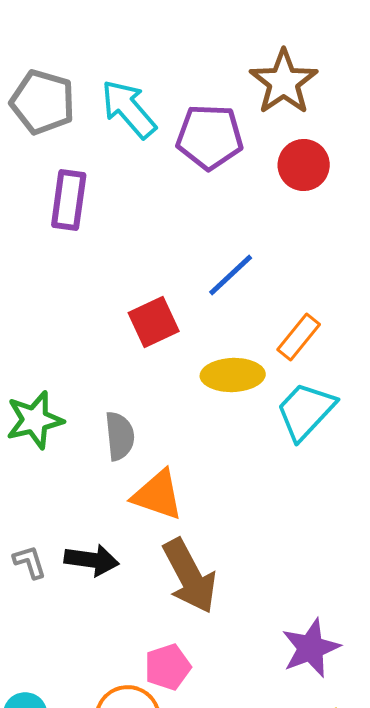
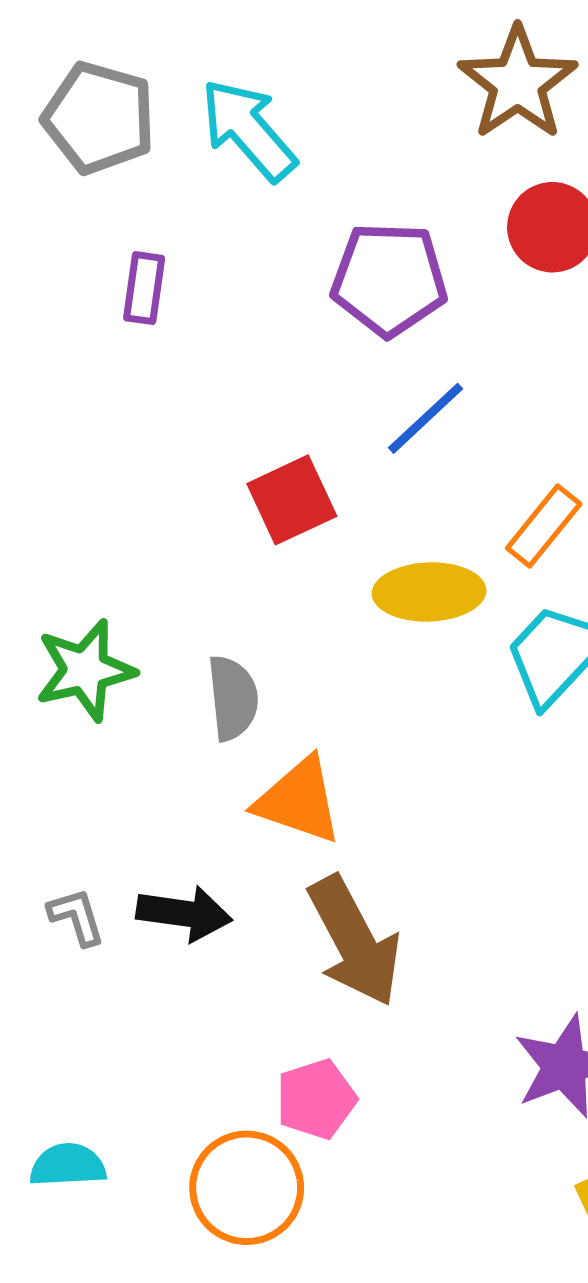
purple pentagon: (210, 137) -> (389, 279), moved
purple rectangle: (69, 200) -> (144, 288), size x0.7

